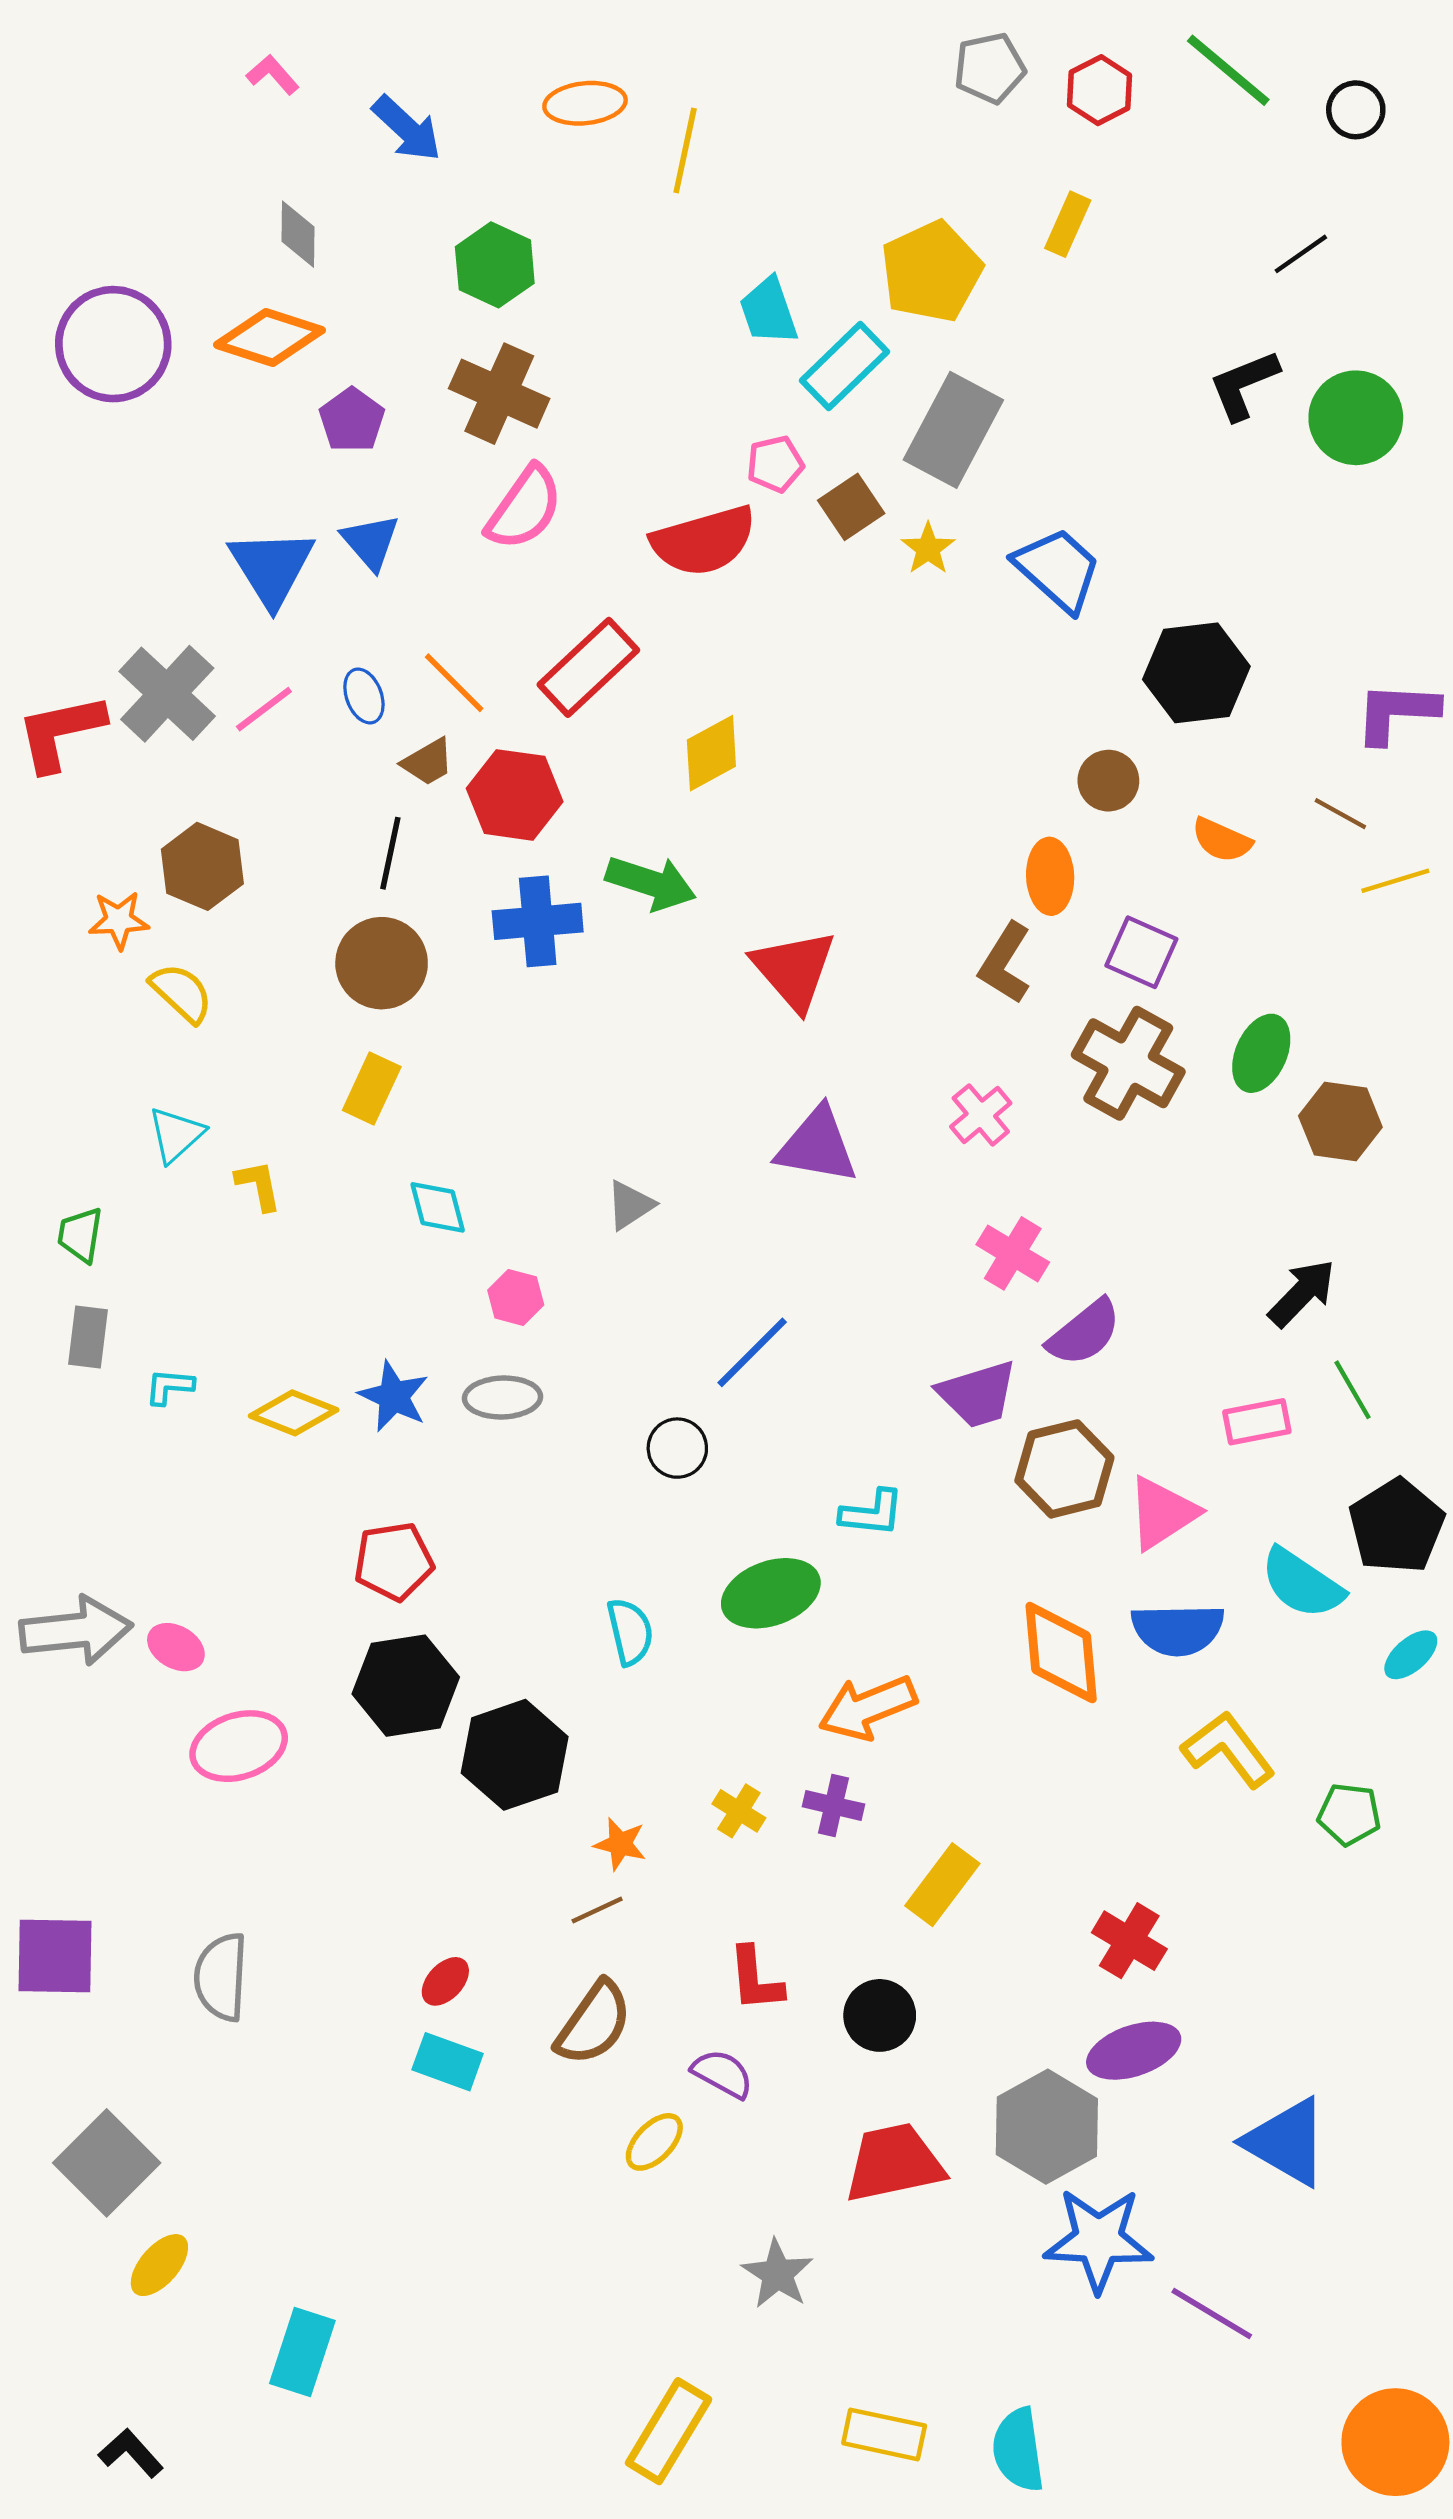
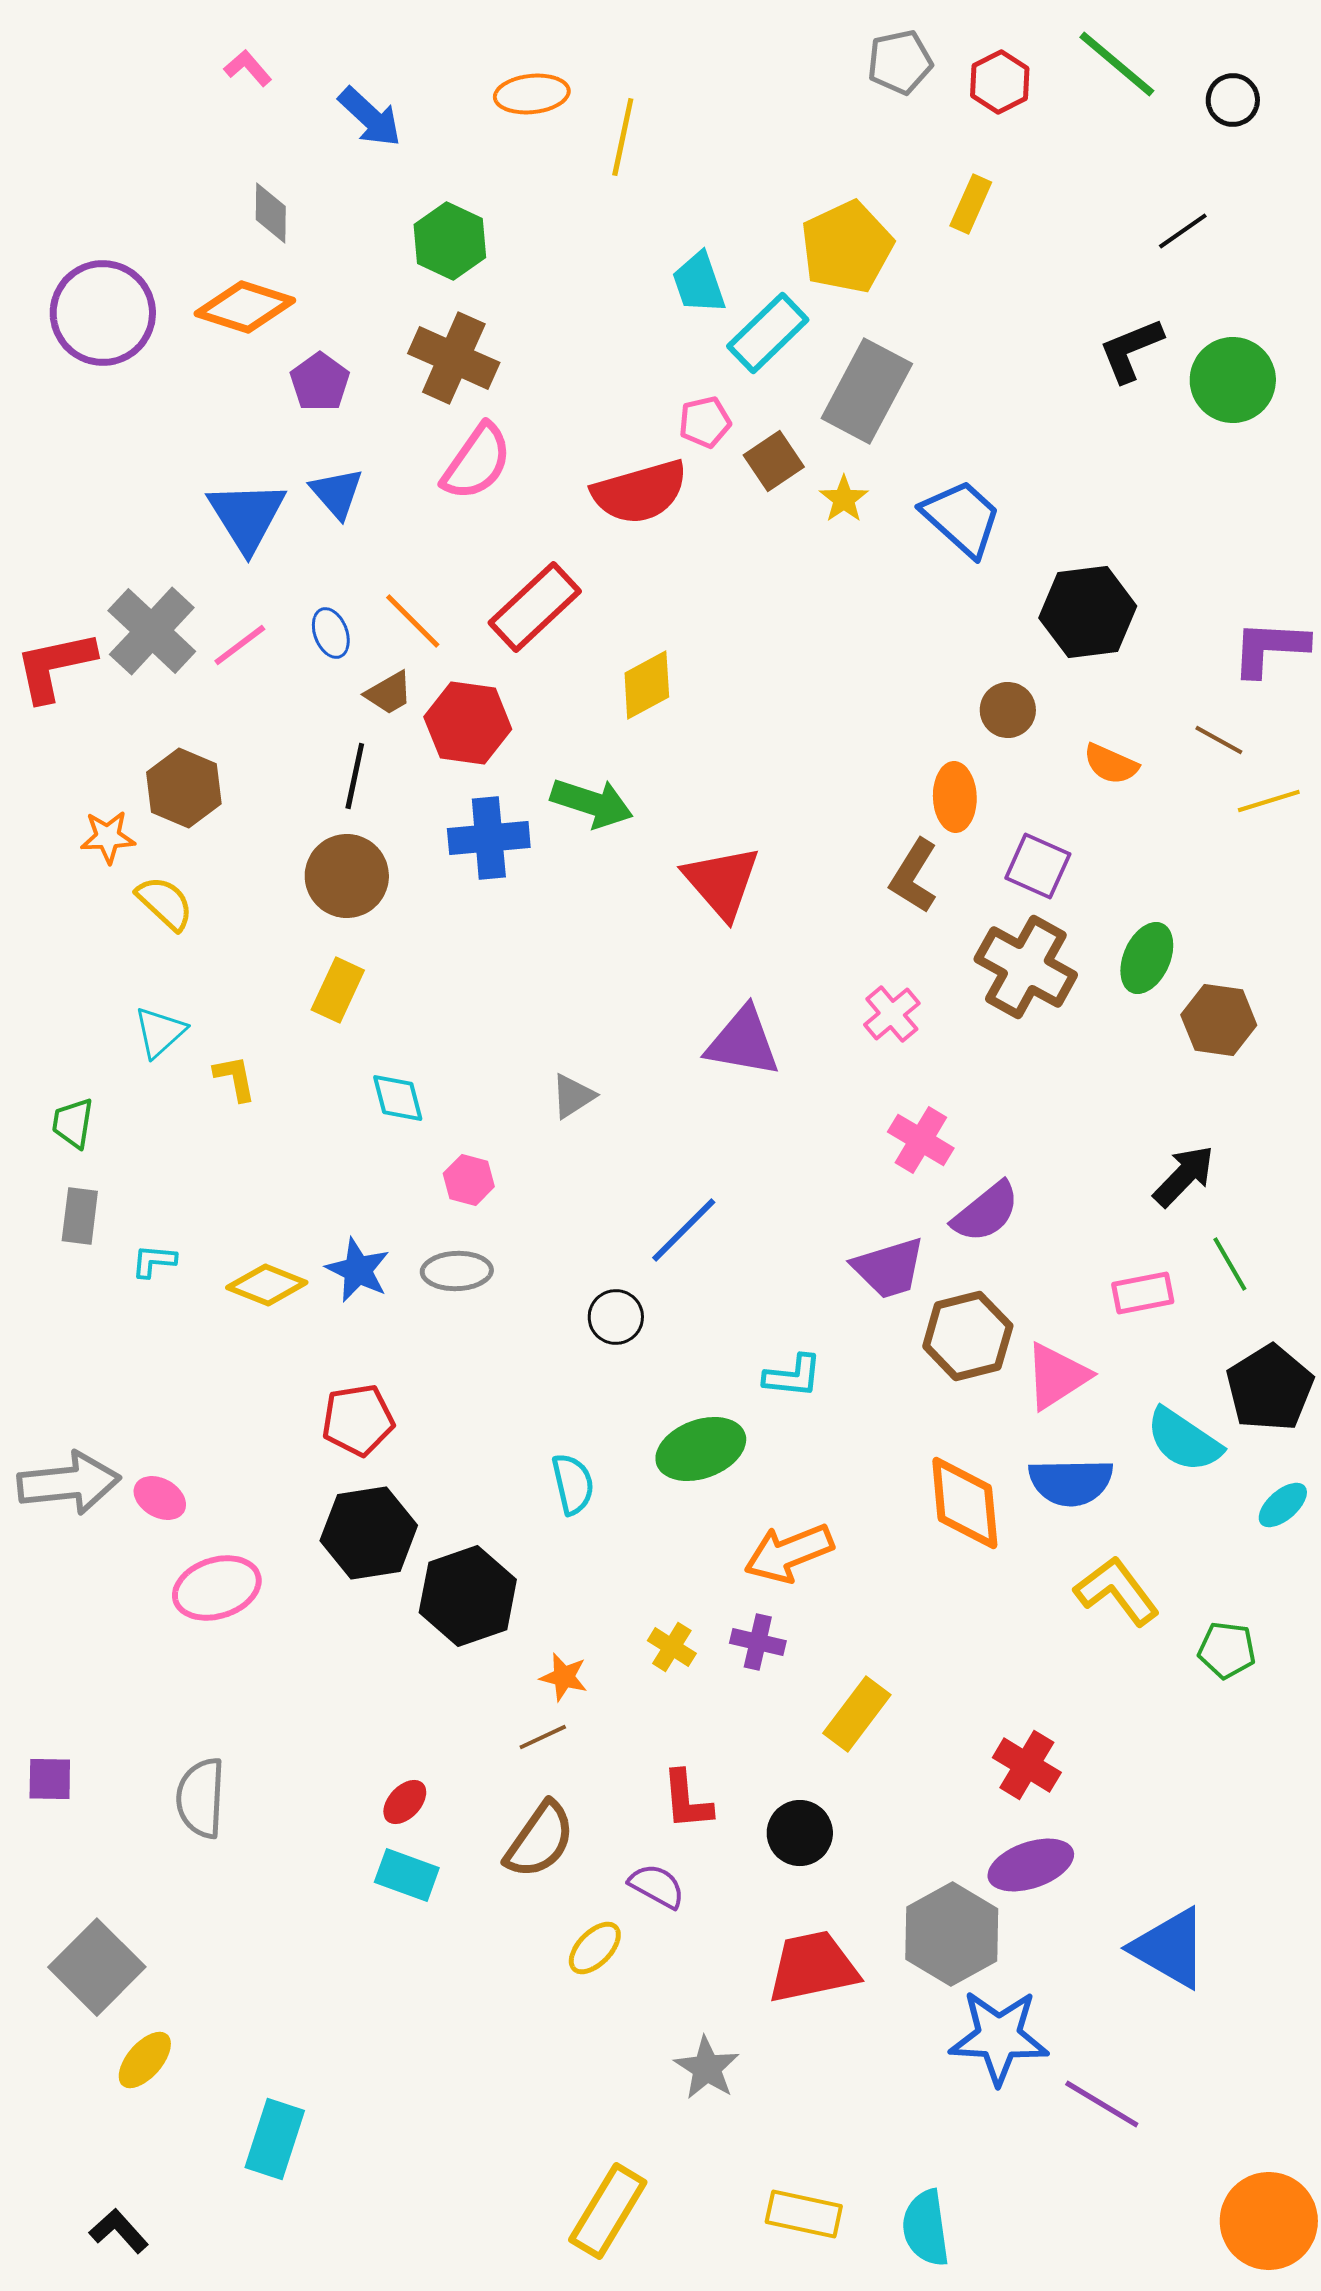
purple square: (55, 1956) -> (50, 1779), size x0.6

